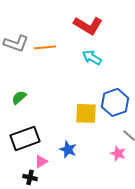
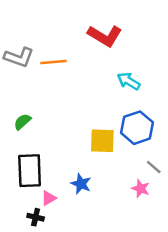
cyan arrow: (92, 57) -> (129, 81), moved
black rectangle: (25, 138) -> (30, 171), turned -72

